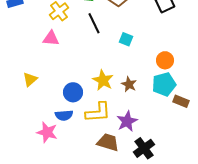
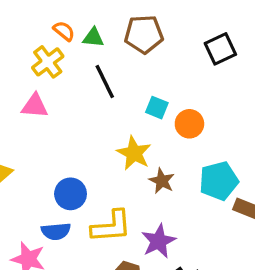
orange circle: (165, 60) -> (189, 124), moved
yellow star: (103, 80) -> (134, 153), moved

